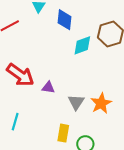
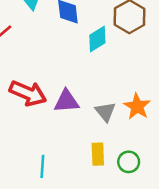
purple triangle: (48, 88) -> (66, 101), size x1.5
cyan line: (15, 122) -> (42, 166), moved

